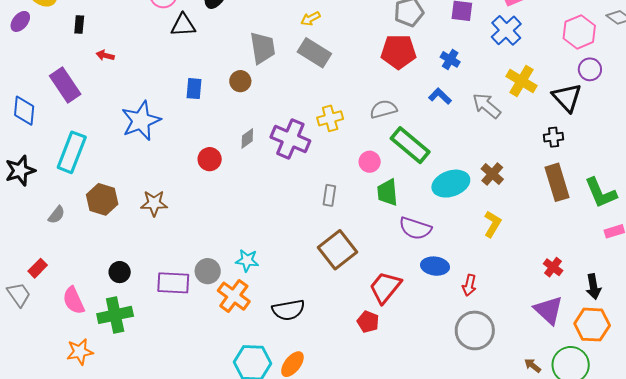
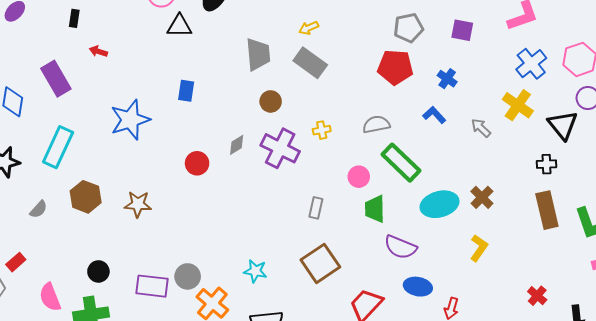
blue cross: (506, 30) -> (531, 64), moved
brown circle: (240, 81) -> (271, 101), moved
gray arrow: (487, 106) -> (481, 128), size x0.7
yellow cross: (330, 118) -> (322, 130), size x0.7
cyan star: (247, 261) -> (255, 271), moved

